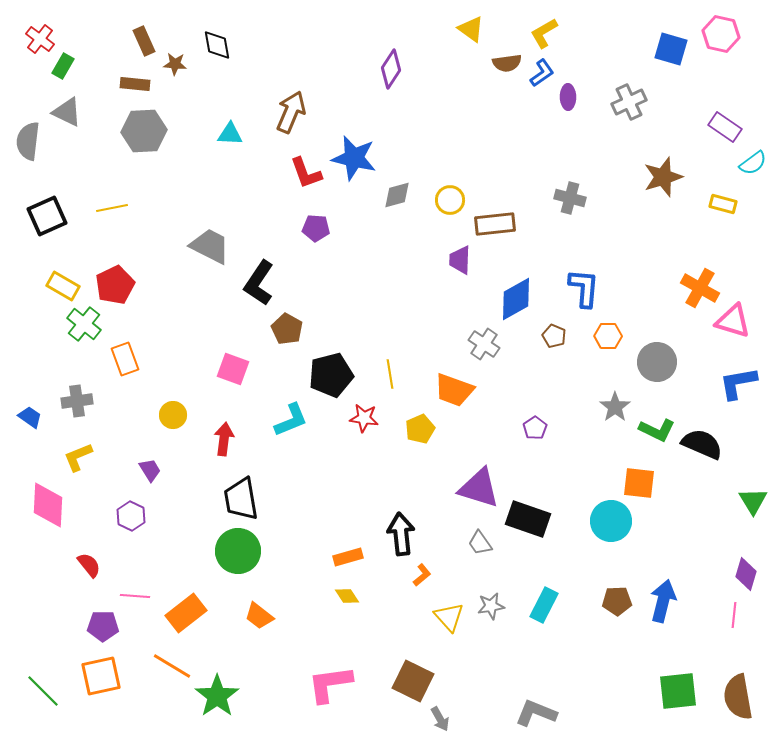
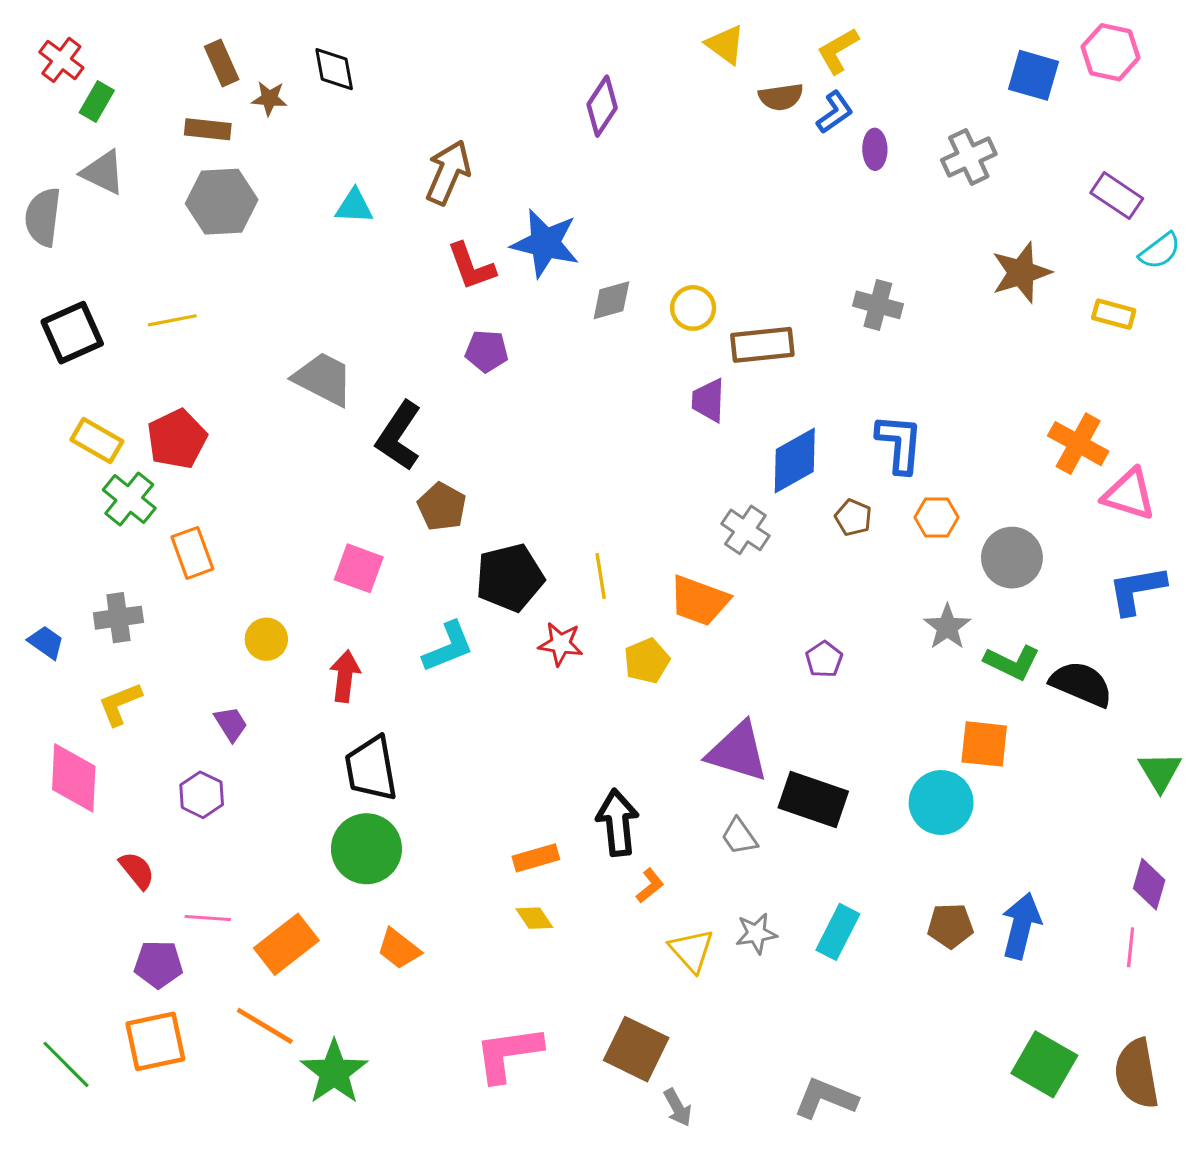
green square: (678, 691) -> (1044, 1064), turned 36

